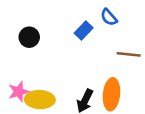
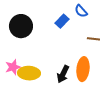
black circle: (29, 37) -> (21, 26), size x1.5

